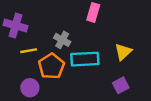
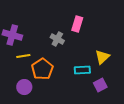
gray cross: (62, 40) -> (57, 39), moved
cyan rectangle: (85, 59) -> (82, 70), moved, size x0.7

